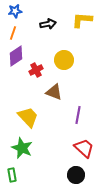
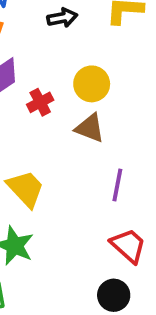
brown triangle: (54, 92) -> (90, 128), moved

